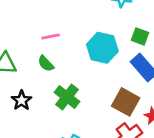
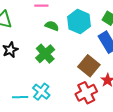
green semicircle: (46, 64) -> (52, 26), moved, turned 144

